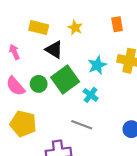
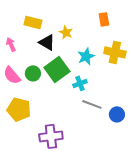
yellow star: (75, 28) -> (66, 32), moved
cyan cross: (91, 95) -> (80, 83), turned 32
gray line: (82, 125) -> (92, 104), moved

